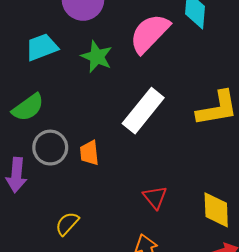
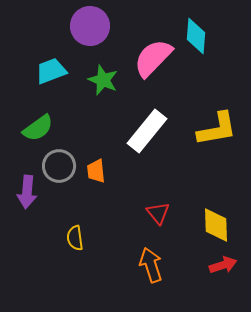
yellow semicircle: (67, 224) -> (75, 238), turned -50

